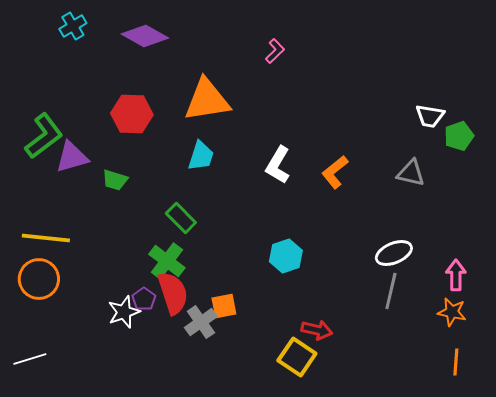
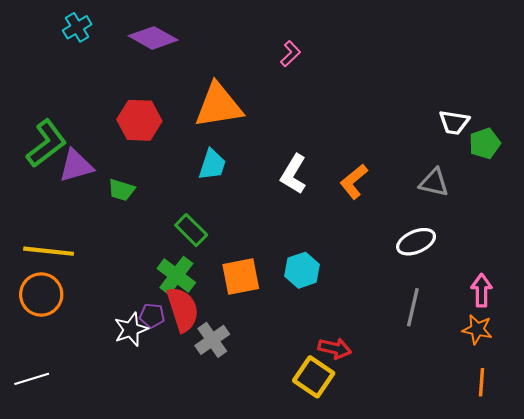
white ellipse: (394, 253) -> (416, 242), moved
purple pentagon: (144, 299) -> (152, 316), turned -30
orange square: (224, 306) -> (241, 277), moved, size x1.4

